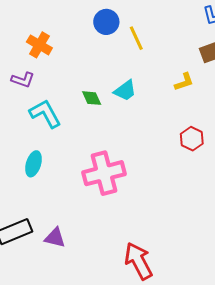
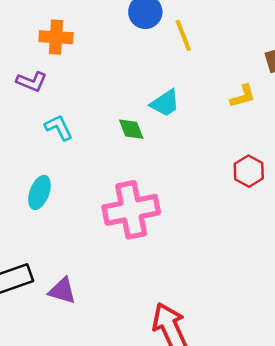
orange cross: (39, 45) -> (56, 37), turned -30
green diamond: (92, 98) -> (131, 129), moved
cyan L-shape: (45, 114) -> (59, 128), size x0.7

